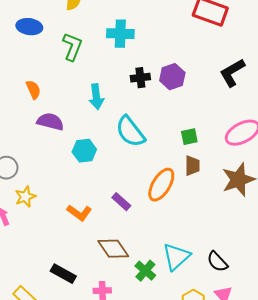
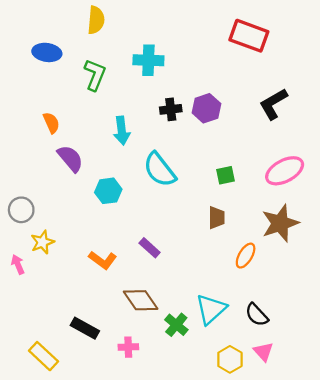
purple semicircle: (50, 122) -> (70, 158), turned 36
brown trapezoid: (192, 166) -> (217, 218), moved
orange ellipse: (161, 185) -> (246, 256), moved, size x0.7

